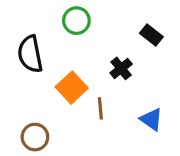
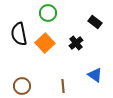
orange square: (72, 88) -> (45, 43), moved
brown line: (100, 108) -> (63, 86), moved

